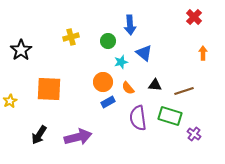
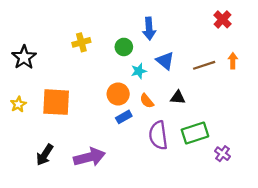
brown line: (184, 91) -> (204, 65), moved
yellow star: (10, 101) -> (18, 104), moved
green rectangle: (170, 116) -> (195, 133), turned -35

